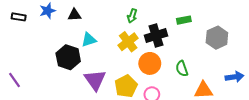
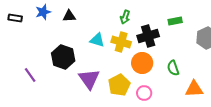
cyan triangle: (89, 40) -> (97, 40), moved, turned 35
yellow cross: (128, 42) -> (121, 42), turned -36
purple line: (14, 80) -> (30, 75), moved

